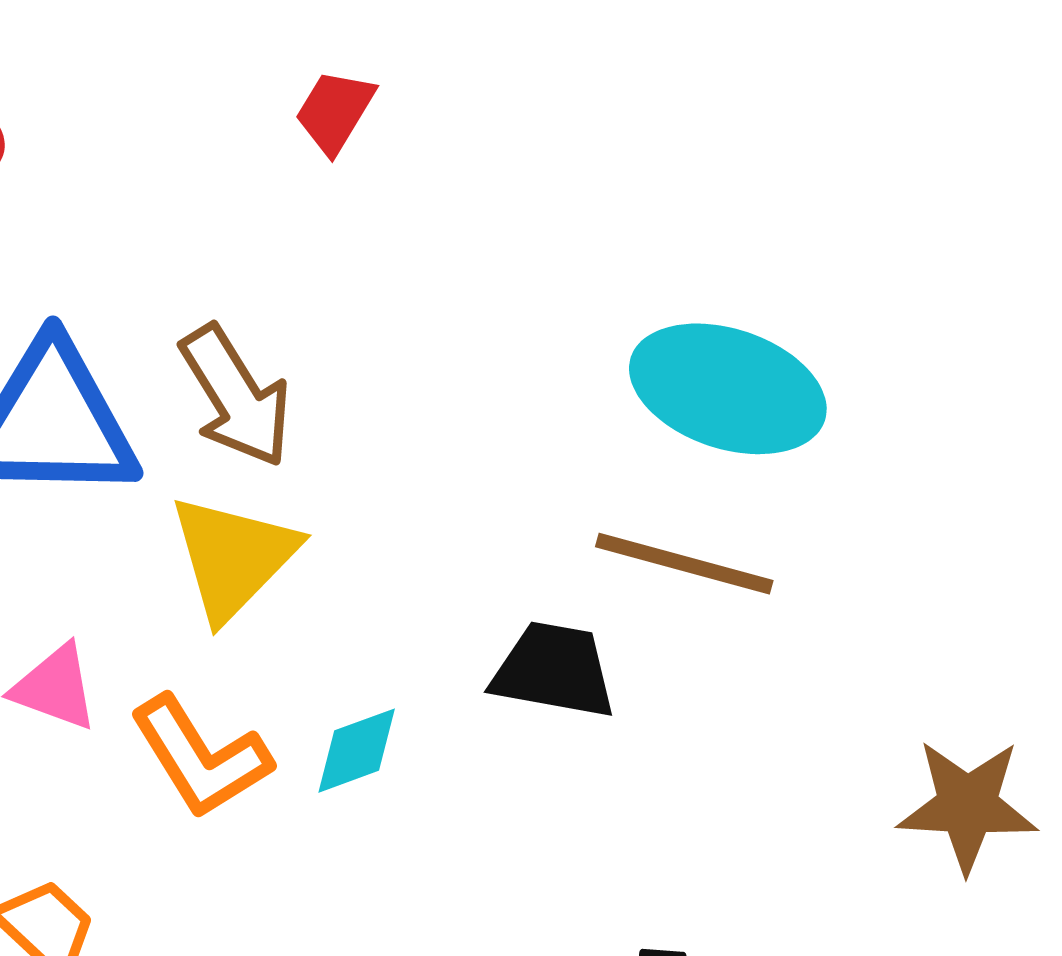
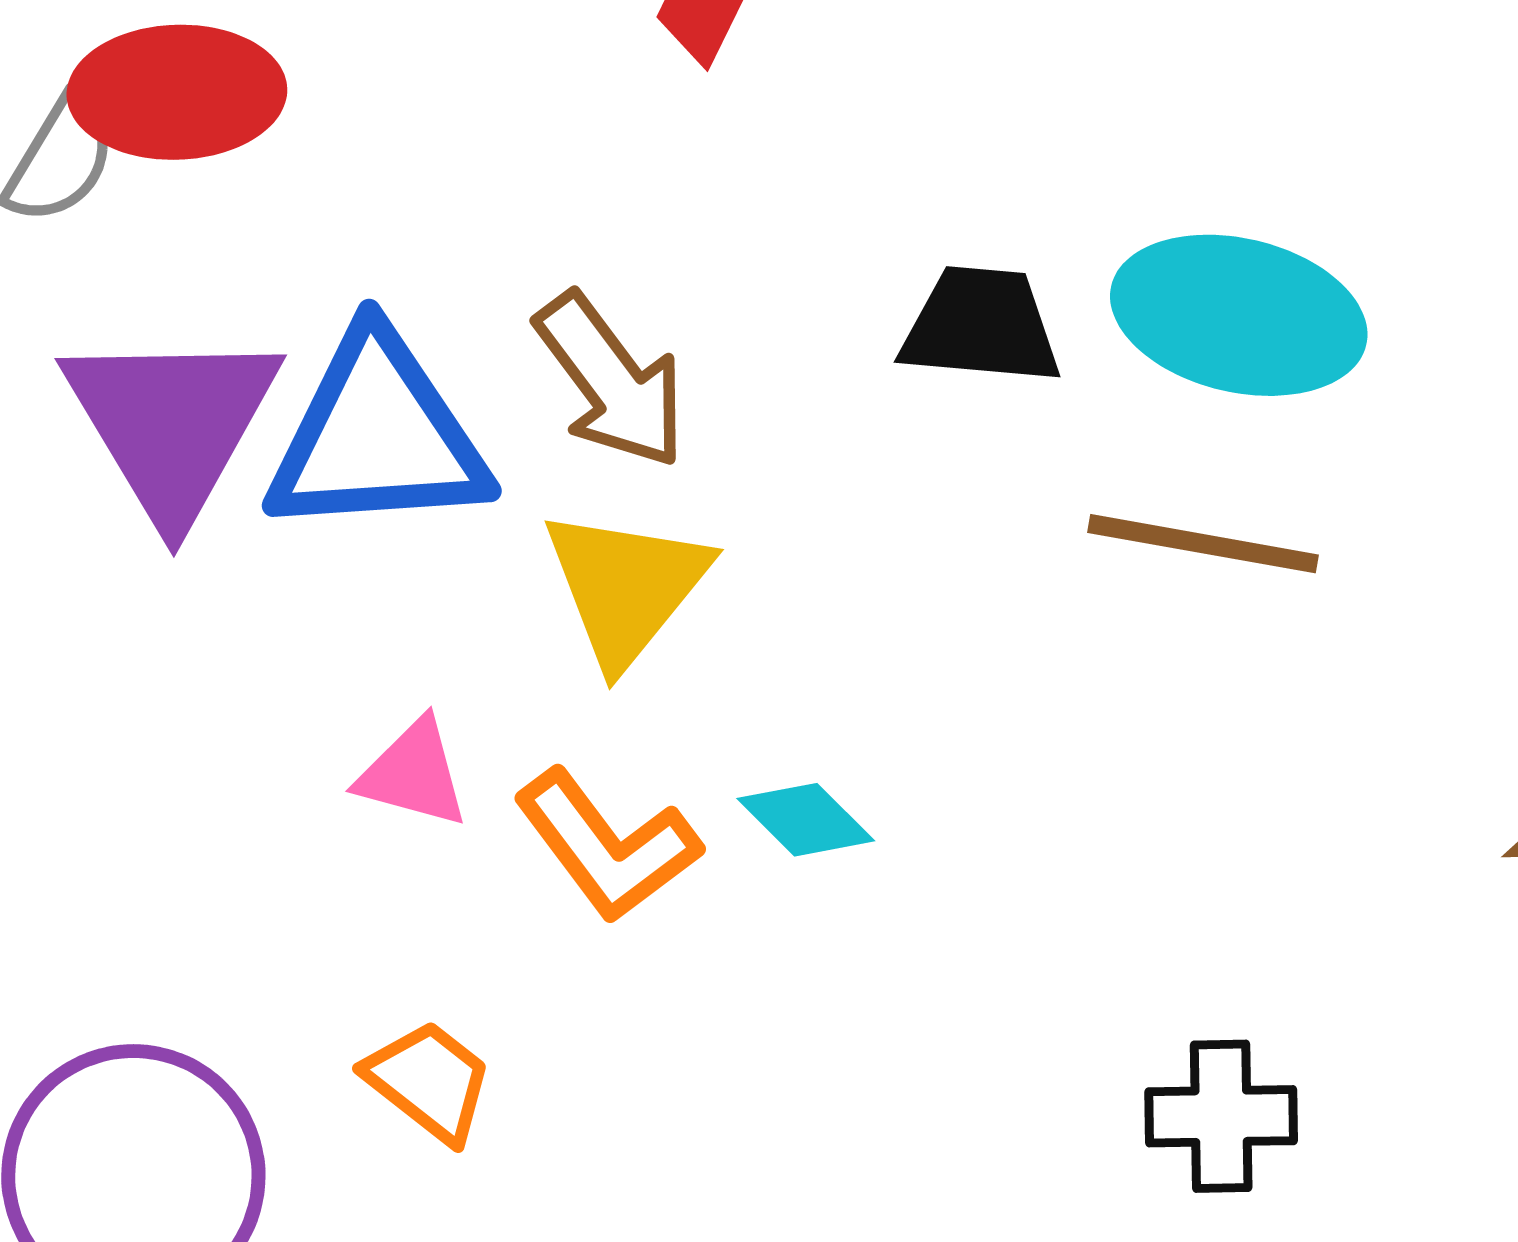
black trapezoid: (554, 670) -> (981, 326), moved
cyan diamond: (357, 751) -> (806, 820), turned 70

